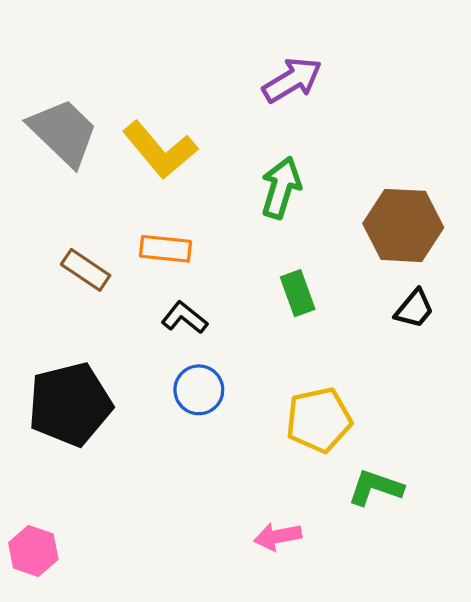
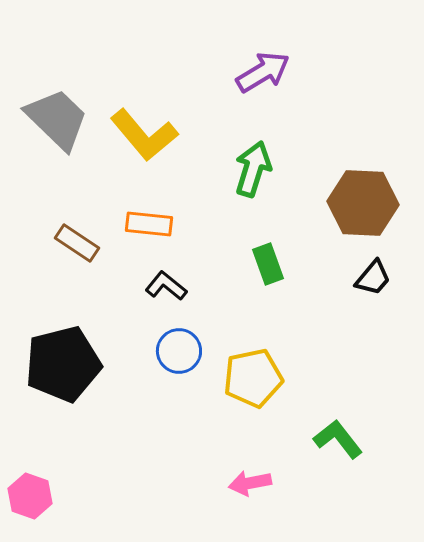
yellow pentagon: (319, 420) -> (253, 378), moved
green L-shape: (375, 488) -> (338, 439), turned 33

